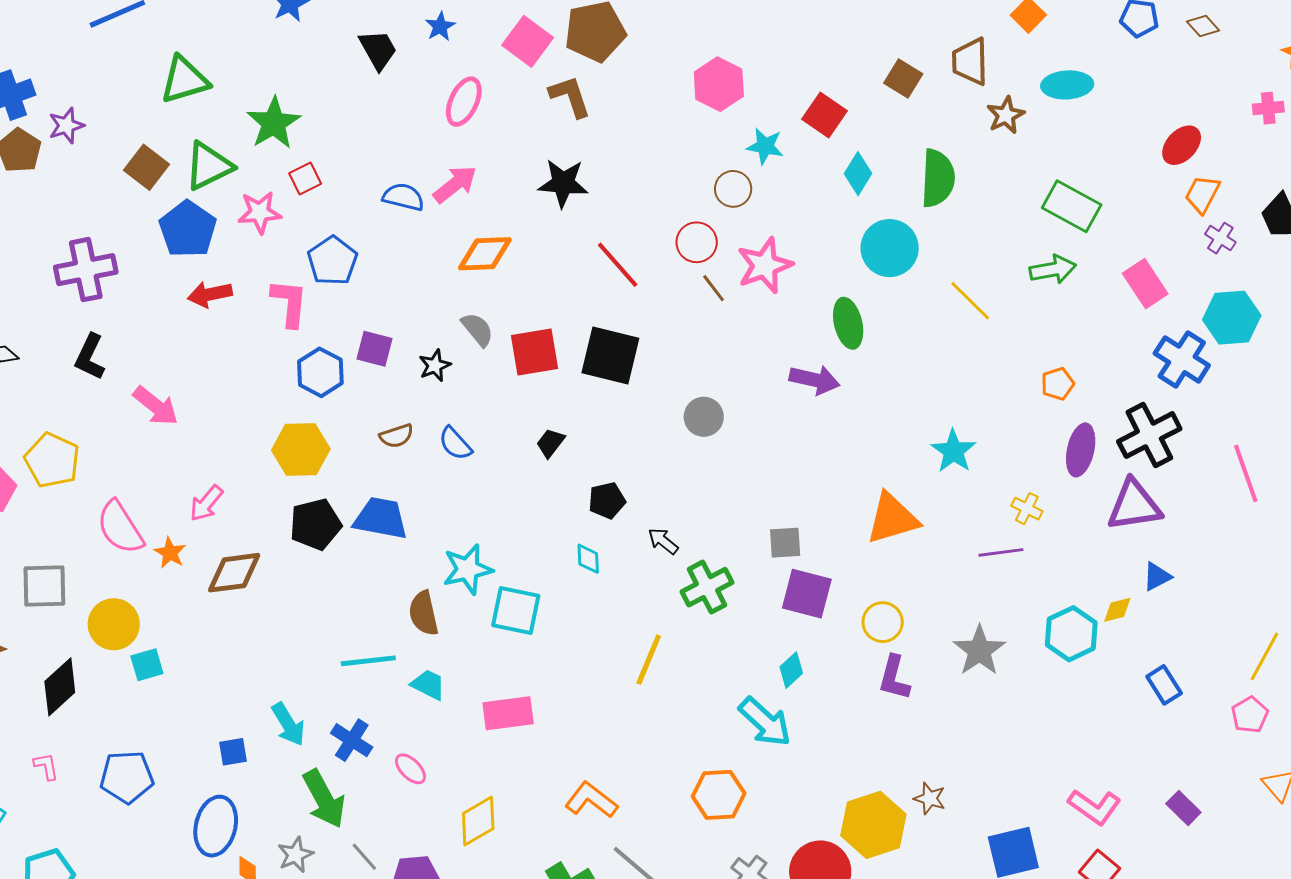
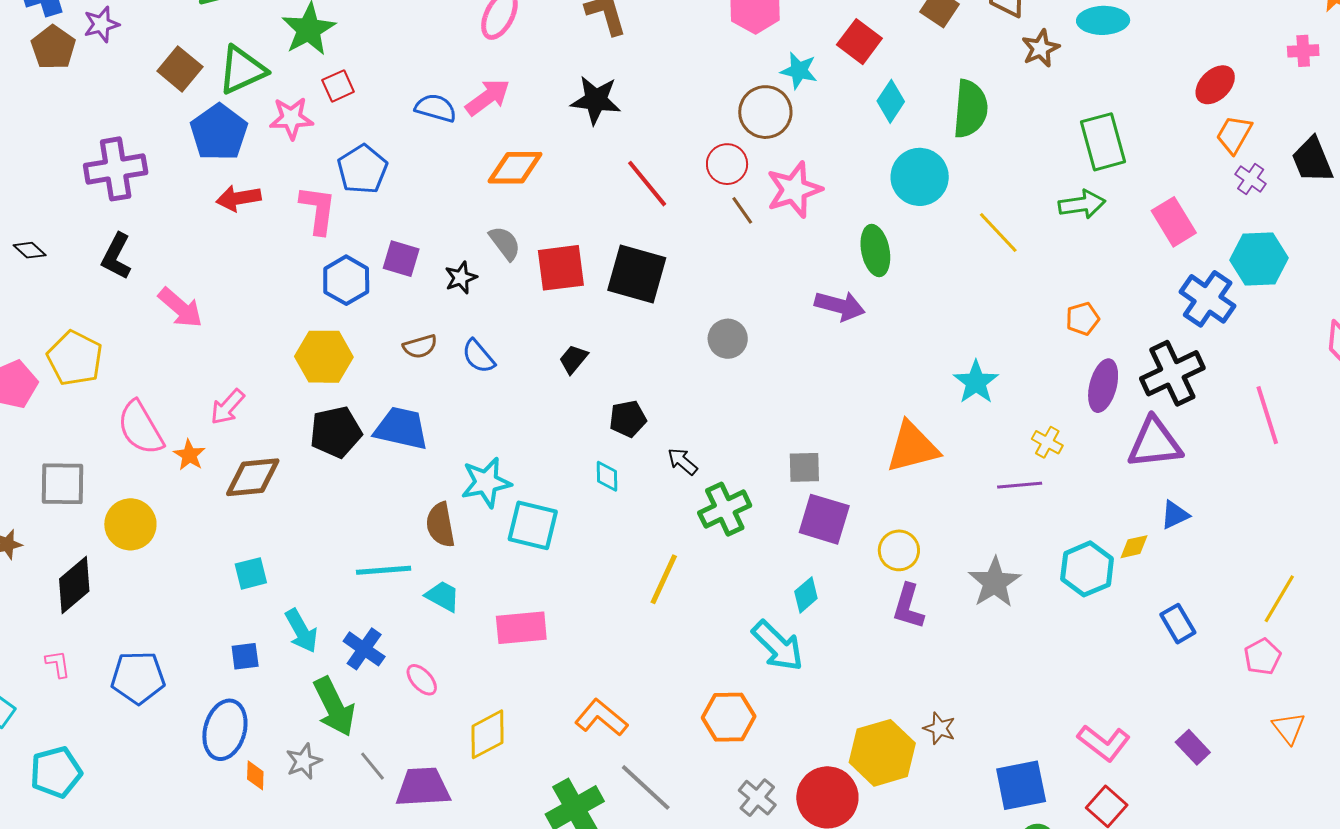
brown circle: (733, 189) -> (765, 112), size x1.4
green rectangle: (1072, 206) -> (1103, 142), turned 44
cyan square: (147, 665) -> (251, 573), moved

